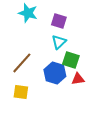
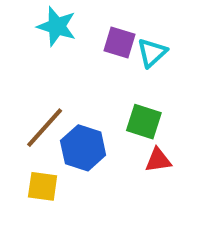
cyan triangle: (59, 42) -> (152, 53), moved
blue hexagon: (55, 73) -> (83, 148), moved

